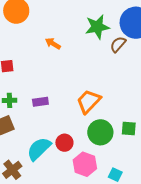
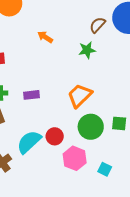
green star: (97, 27) -> (87, 50), moved, size x0.7
brown semicircle: (118, 44) -> (98, 25), moved

